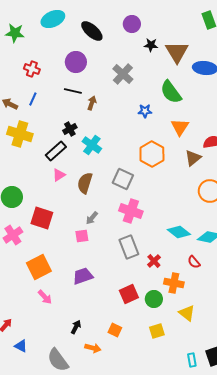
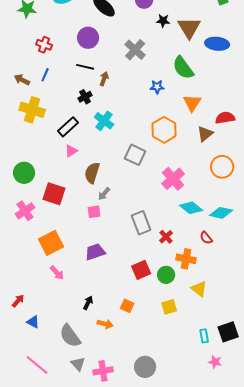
black cross: (70, 129) -> (85, 97), moved
brown semicircle: (85, 183) -> (92, 173), moved
pink cross: (131, 211) -> (173, 179), moved, turned 30

